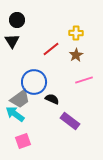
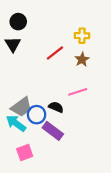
pink line: (84, 80) -> (78, 92), moved
blue circle: (34, 82) -> (37, 115), moved, size x0.7
purple rectangle: (70, 121) -> (53, 131), moved

